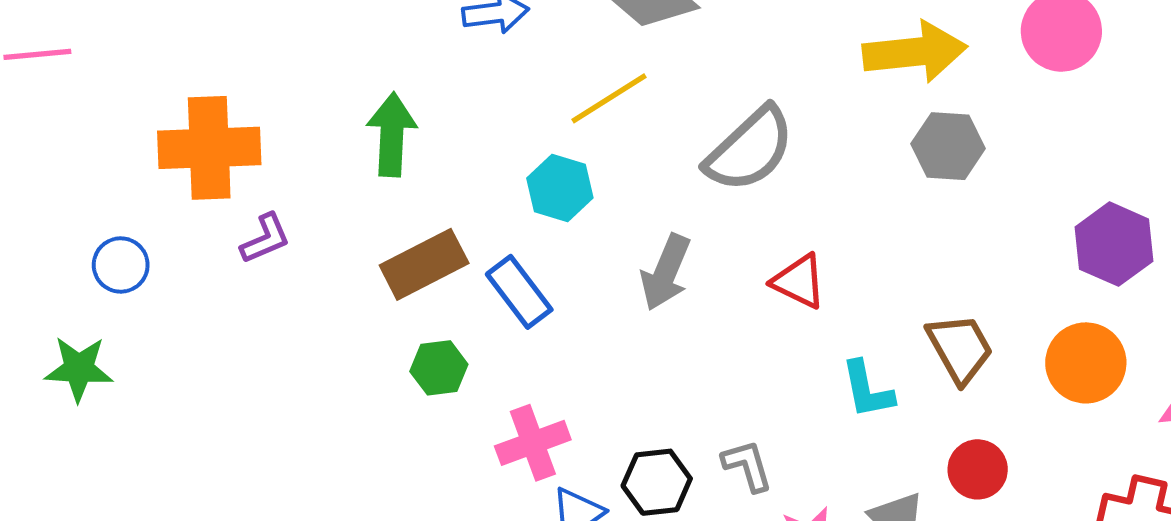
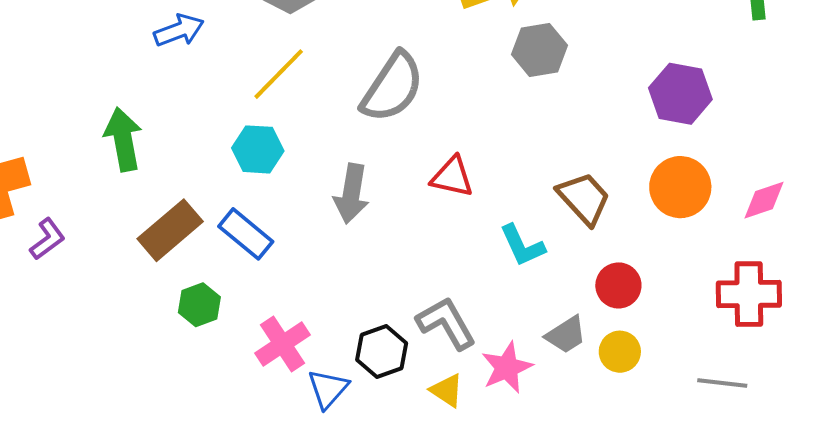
gray L-shape: (747, 466) -> (446, 323), size x1.4

